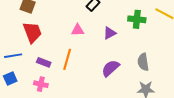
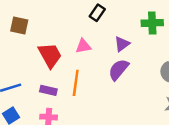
red trapezoid: (32, 32) -> (50, 55), moved
purple semicircle: (110, 68) -> (119, 70), moved

